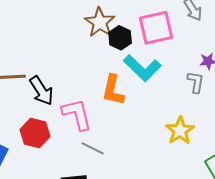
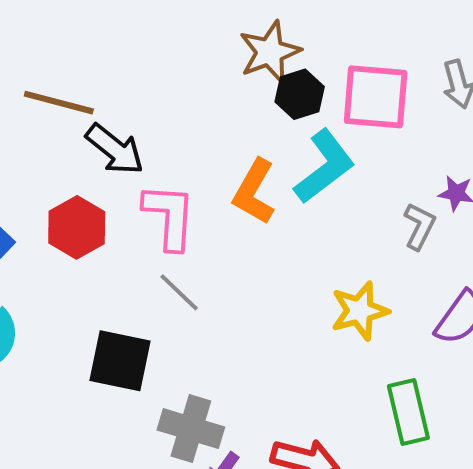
cyan L-shape: (142, 68) -> (324, 167), turned -99
black arrow: (41, 91) -> (115, 149), turned -36

